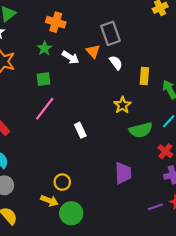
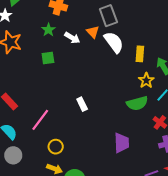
white semicircle: (116, 63) -> (114, 42), size x1.6
yellow star: (122, 105) -> (146, 80), moved
pink line: (45, 109) -> (40, 120), moved
yellow circle: (62, 182) -> (56, 147), moved

